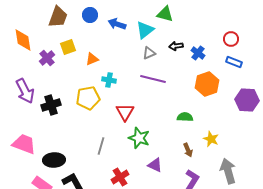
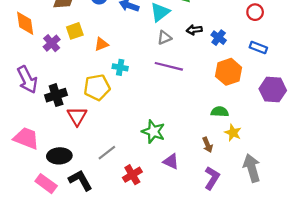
red circle: (231, 39) -> (255, 12), moved
red triangle: (125, 112) -> (77, 116), moved
green semicircle: (185, 117) -> (220, 112), moved
gray line: (101, 146) -> (107, 153), moved, turned 36

